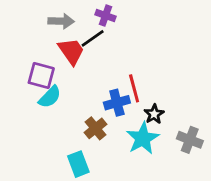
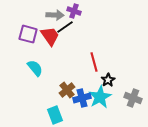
gray arrow: (61, 21) -> (55, 15), moved
purple square: (41, 75) -> (28, 34), moved
cyan semicircle: (50, 97) -> (35, 68), turned -84
blue cross: (117, 103) -> (82, 98), moved

